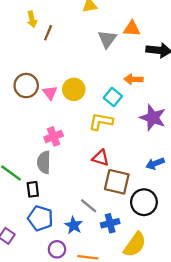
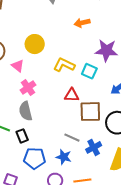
pink triangle: (50, 93) -> (18, 66), moved
cyan square: (113, 97) -> (89, 71), moved
yellow L-shape: (101, 122) -> (64, 65), turned 30

